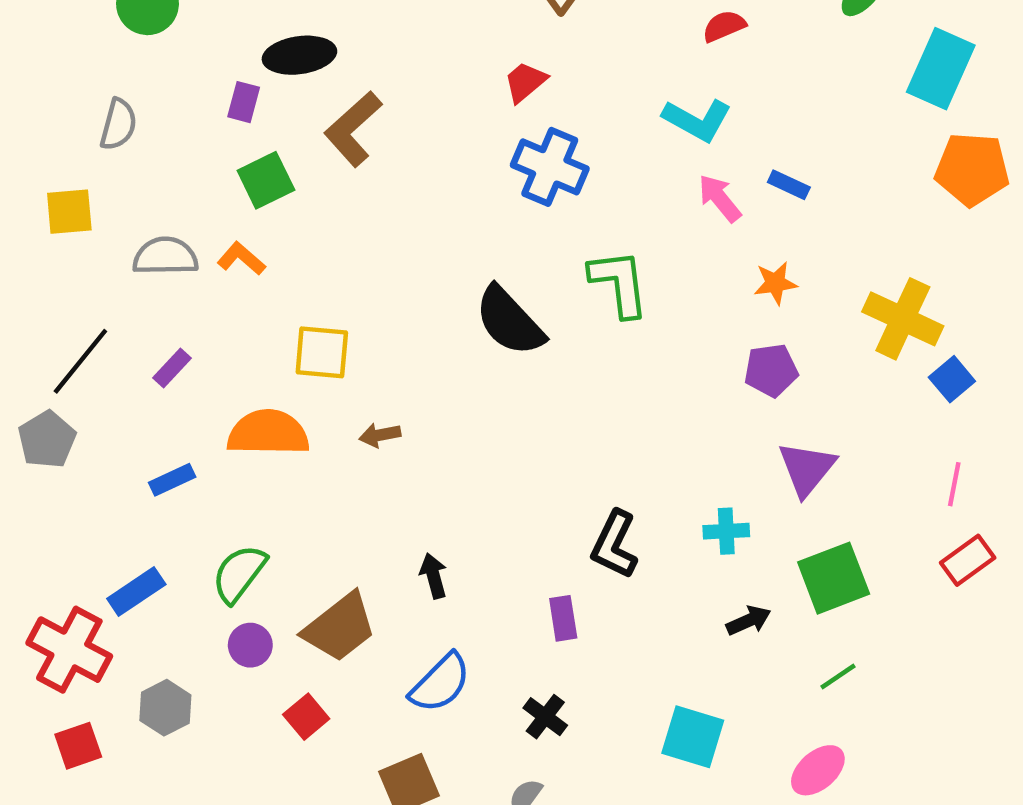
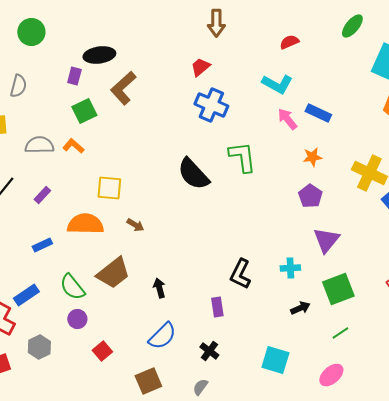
blue rectangle: (789, 185) -> (318, 113), size x1.4
purple pentagon: (771, 370) -> (310, 196), turned -30
brown arrow: (380, 435) -> (135, 225), turned -138
green semicircle: (239, 574) -> (72, 287), turned -76
brown trapezoid: (340, 627) -> (113, 273), moved

